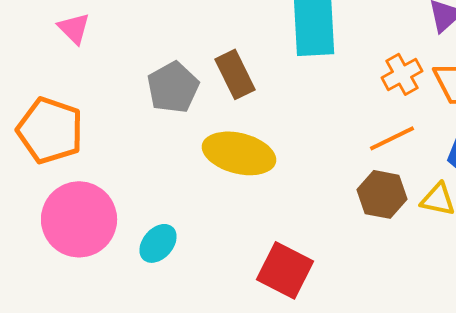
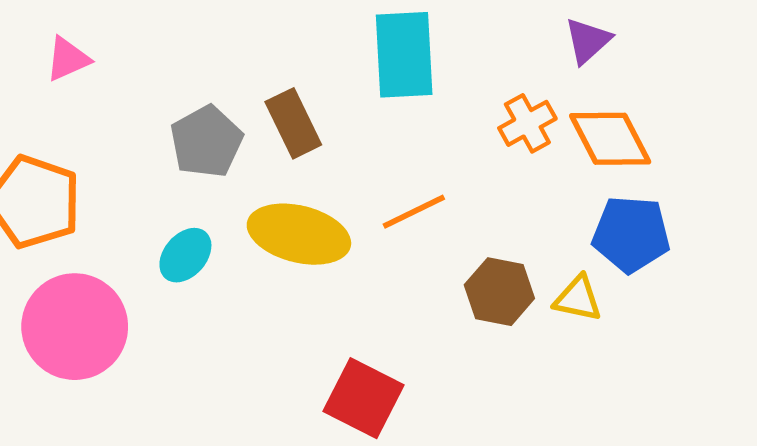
pink triangle: (74, 28) -> (68, 59), turned 51
orange line: (392, 138) -> (414, 212), moved
cyan ellipse: (158, 243) -> (185, 255), moved

